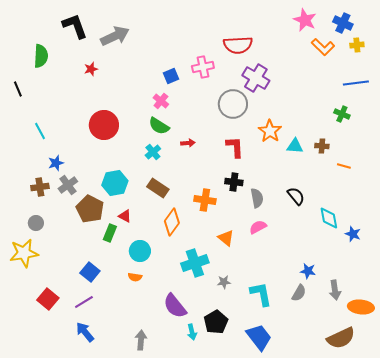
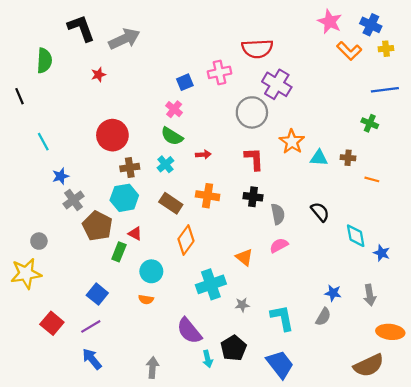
brown cross: (40, 187) -> (130, 168), moved
orange cross: (205, 200) -> (208, 196), moved
gray arrow: (335, 290) -> (370, 295), moved

